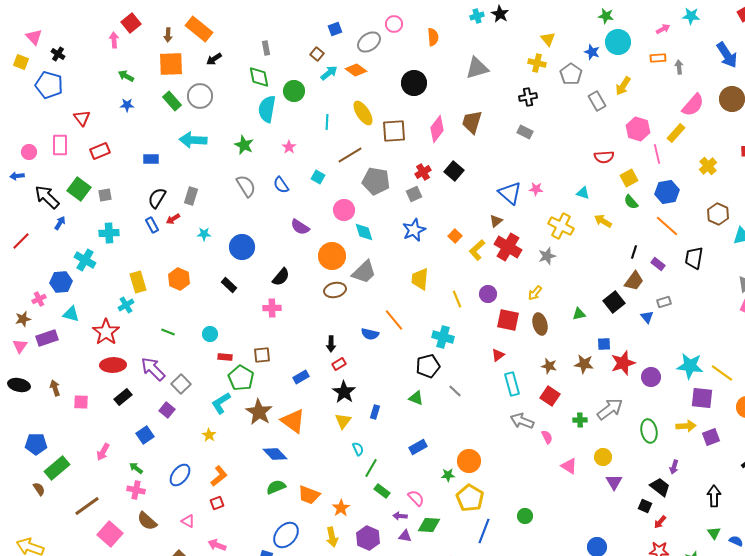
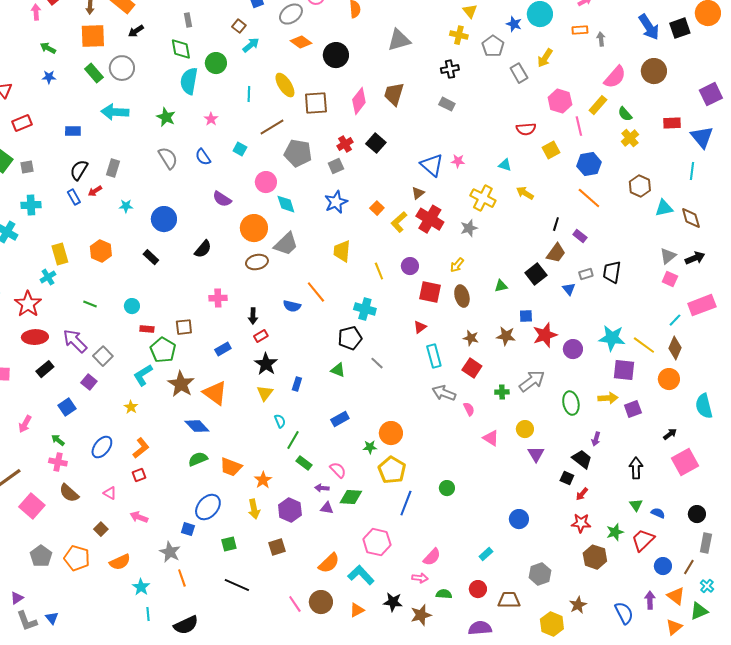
orange diamond: (356, 70) -> (301, 42), moved
green semicircle: (631, 202) -> (625, 114), moved
black trapezoid: (694, 258) -> (612, 272), moved
pink cross: (272, 308) -> (218, 298), moved

